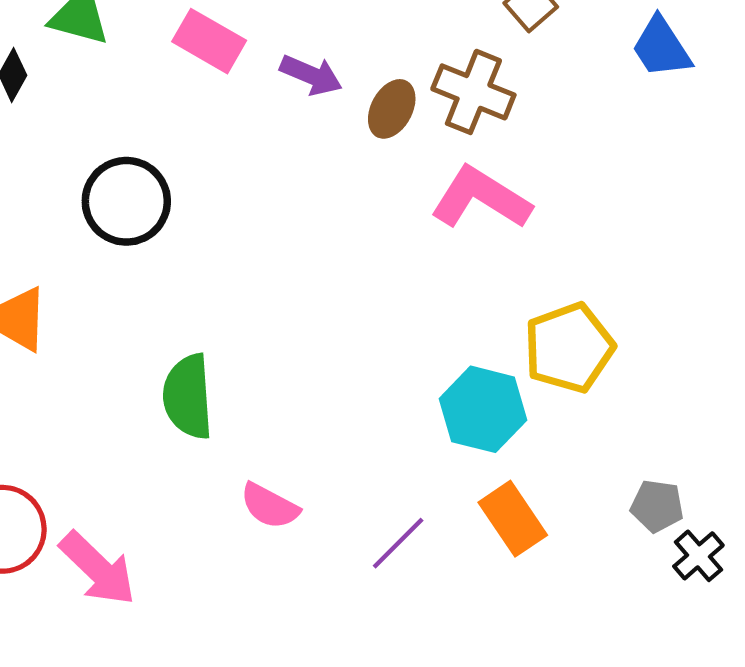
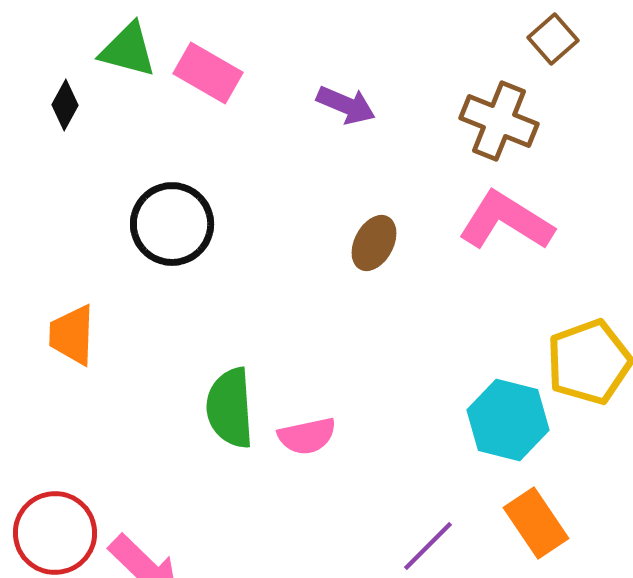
pink rectangle: (209, 41) -> (208, 73), moved
brown ellipse: (392, 109) -> (374, 243), moved
pink semicircle: (270, 506) -> (307, 436), moved, turned -40

